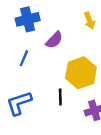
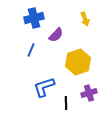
black line: (60, 97) -> (66, 103), moved
blue L-shape: (19, 103) -> (44, 87), moved

